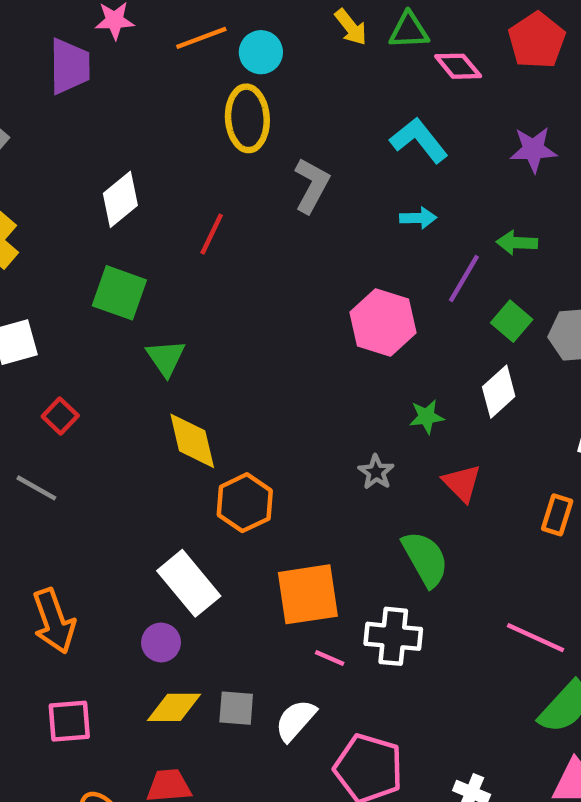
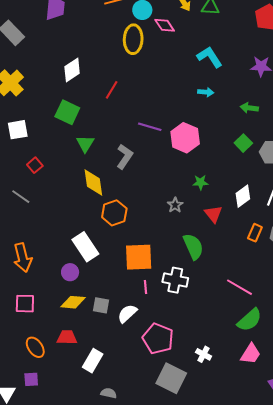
pink diamond: (458, 66) -> (165, 25), moved
gray L-shape: (312, 185) -> (125, 157), moved
purple line: (464, 279) -> (150, 127), moved, turned 70
white diamond: (499, 392) -> (243, 196), moved
pink line: (330, 658) -> (146, 287), turned 56

